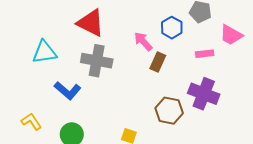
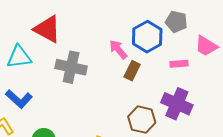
red triangle: (91, 23) -> (47, 29), moved
blue hexagon: (172, 28) -> (147, 37), size x1.4
blue L-shape: (68, 91) -> (19, 99), moved

